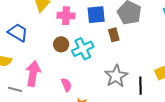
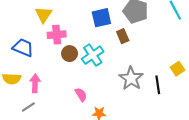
pink cross: (66, 16) -> (57, 35), moved
pink arrow: (33, 74) -> (35, 83), moved, size x0.7
gray line: (15, 89) -> (28, 107), turned -40

